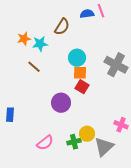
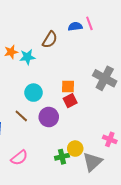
cyan circle: (77, 58) -> (33, 93), moved
brown line: (34, 67) -> (21, 116), moved
red square: (82, 87) -> (70, 101), turned 32
pink semicircle: (45, 143) -> (19, 158), moved

